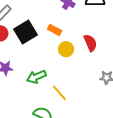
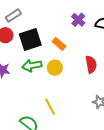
yellow circle: (66, 49) -> (55, 68), moved
green arrow: (36, 77) -> (32, 66), moved

